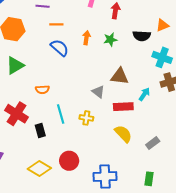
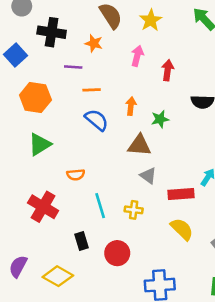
green star: (110, 39) -> (160, 119), moved
brown triangle: (120, 76) -> (139, 145), moved
black rectangle: (40, 130) -> (82, 241), moved
red circle: (69, 161) -> (117, 253), moved
yellow diamond: (39, 169) -> (58, 276), moved

